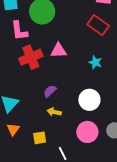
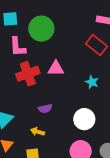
purple semicircle: (50, 91) -> (45, 109), turned -152
yellow arrow: (54, 112) -> (37, 132), moved

